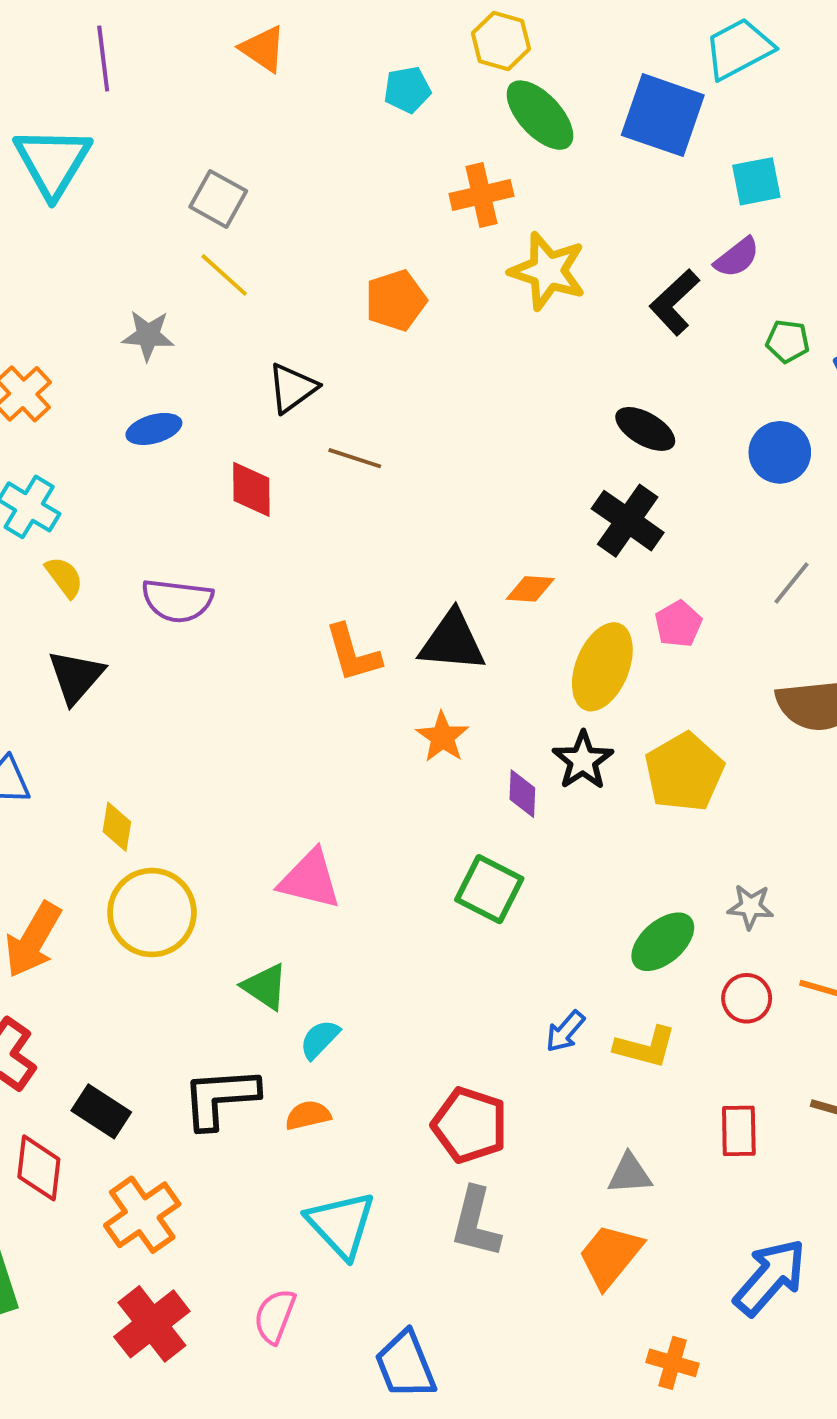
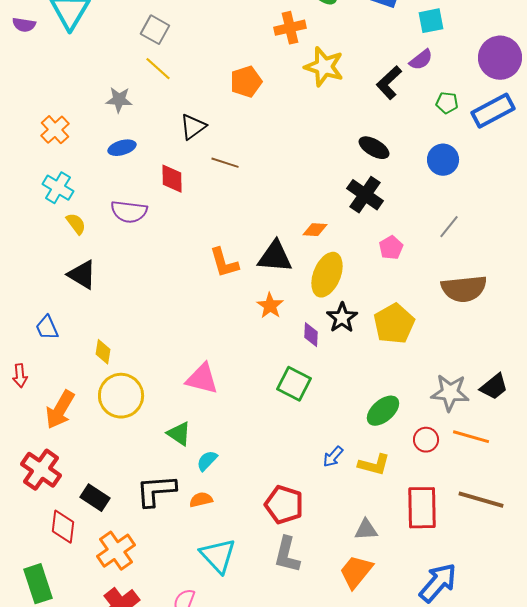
purple semicircle: (177, 601) -> (129, 212), moved
yellow ellipse: (602, 667) -> (327, 275), moved
black triangle: (76, 677) -> (82, 275), turned -40
gray star: (751, 907) -> (450, 393), moved, size x1.6
red rectangle: (739, 1131) -> (422, 508), size x1.6

